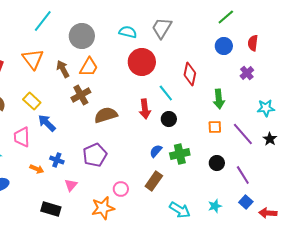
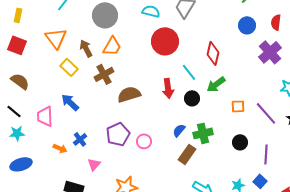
purple cross: (247, 73) -> (270, 52), size x1.6
green arrow: (219, 99) -> (216, 84), moved, turned 60
yellow rectangle: (32, 101) -> (69, 67), moved
blue cross: (57, 160) -> (80, 139), turned 32
purple line: (243, 175) -> (266, 154), turned 36
brown rectangle: (154, 181) -> (187, 154), moved
pink circle: (121, 189) -> (144, 141), moved
blue square: (246, 202) -> (260, 181), moved

